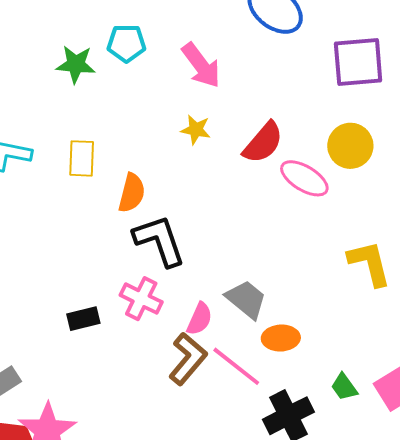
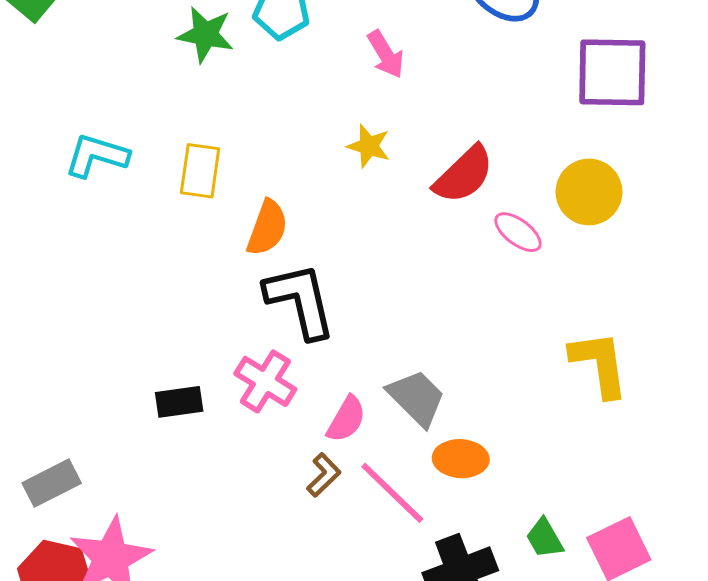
pink arrow: (201, 65) -> (386, 54), size x0.7
pink ellipse: (304, 178) -> (518, 232), size x0.7
brown L-shape: (188, 359) -> (324, 475), size x0.6

